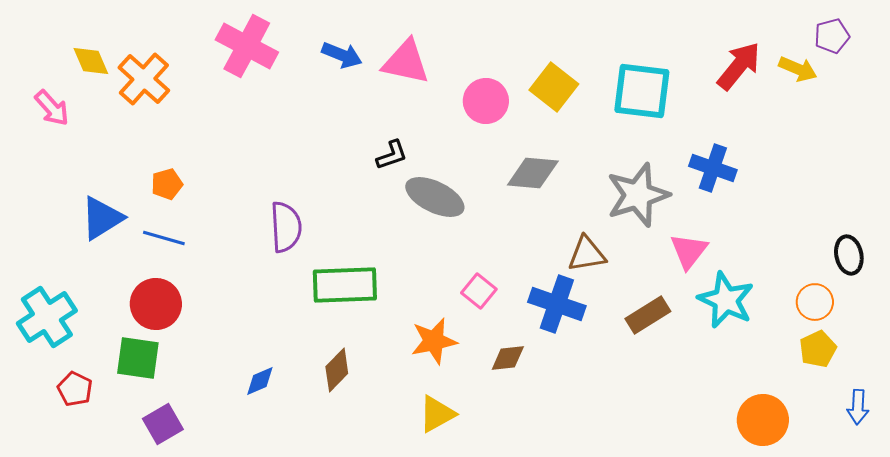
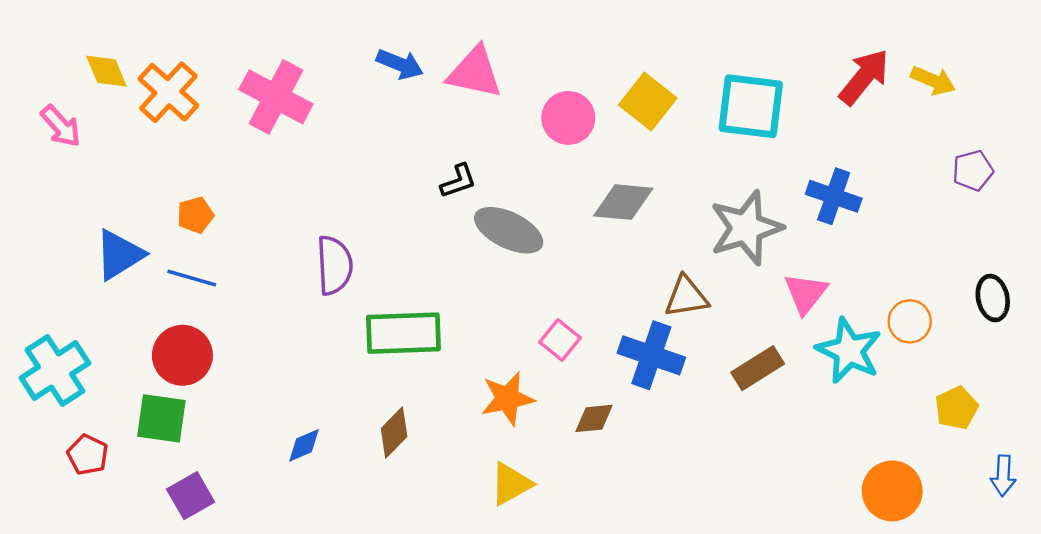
purple pentagon: (832, 36) -> (973, 171), moved
pink cross: (247, 46) -> (276, 97), moved
orange circle: (815, 302) -> (910, 321), moved

